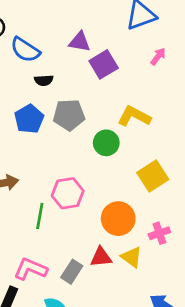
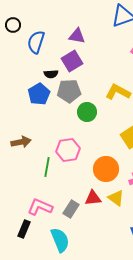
blue semicircle: (25, 50) -> (36, 42), turned 75
purple square: (104, 64) -> (72, 61), moved
black semicircle: (44, 80) -> (51, 74), moved
green circle: (106, 143) -> (87, 112), moved

